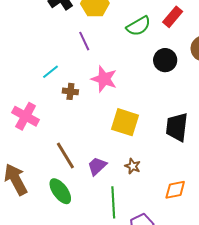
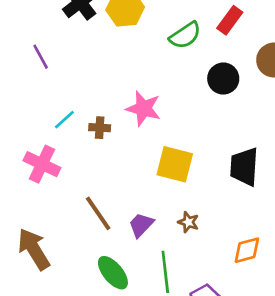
purple line: (84, 41) -> (41, 57), moved
cyan line: (50, 72) -> (64, 120), moved
green ellipse: (60, 191) -> (113, 273), moved

